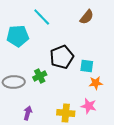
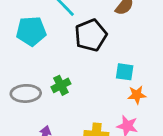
black pentagon: (62, 57) -> (91, 35), moved

